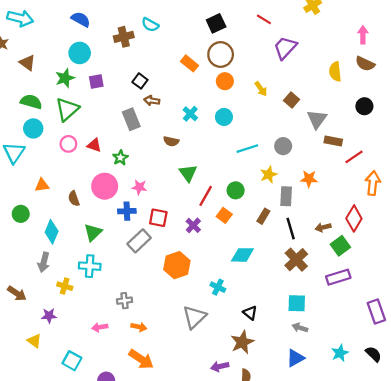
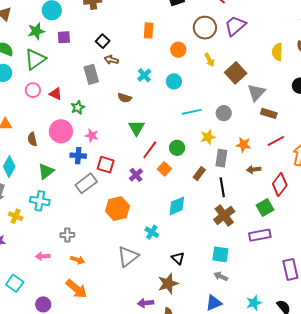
brown circle: (221, 55) -> (205, 28), moved
orange rectangle: (190, 63) -> (149, 30), turned 49
brown square: (292, 100) -> (236, 73), size x1.5
red line: (354, 157) -> (276, 141), moved
brown arrow: (323, 227) -> (254, 169), moved
cyan diamond: (242, 255) -> (177, 206), turned -30

